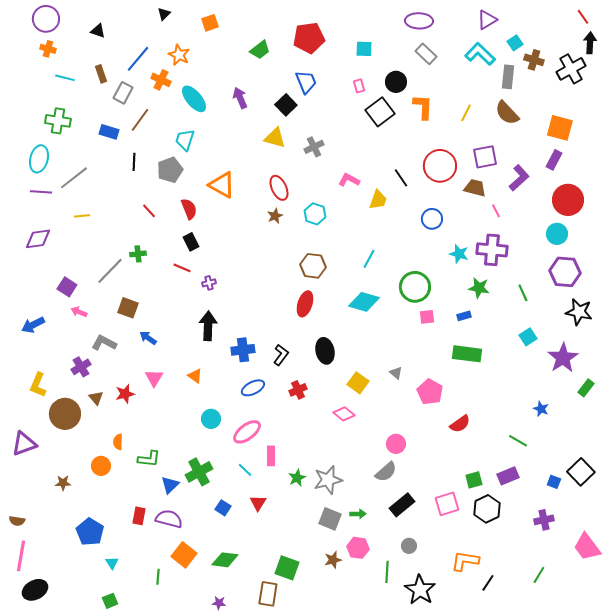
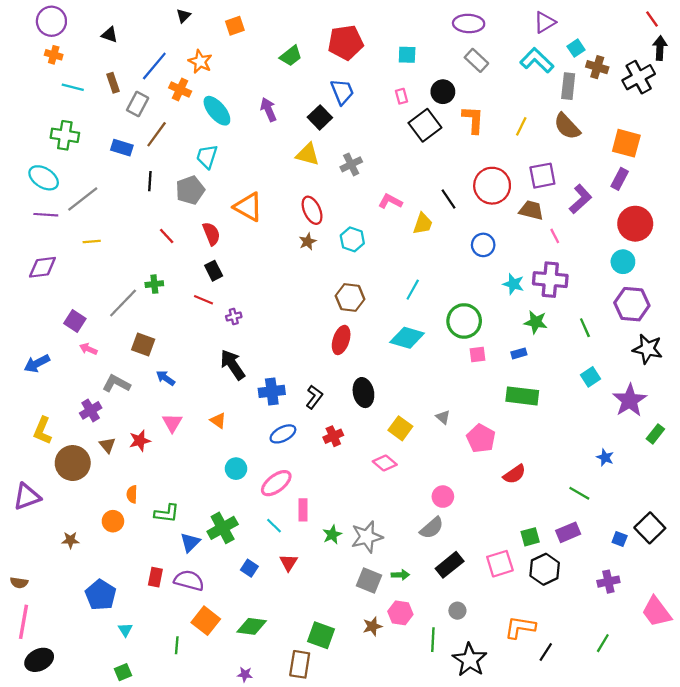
cyan ellipse: (39, 159) -> (44, 178), turned -72
black arrow: (208, 326) -> (233, 365), turned -36

